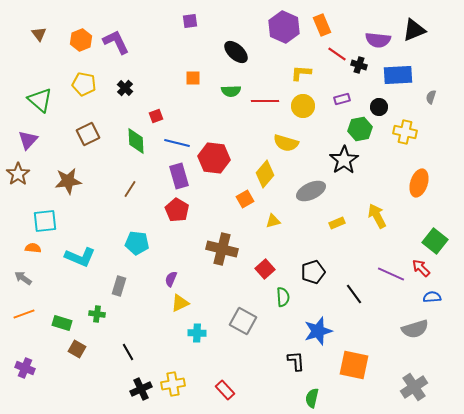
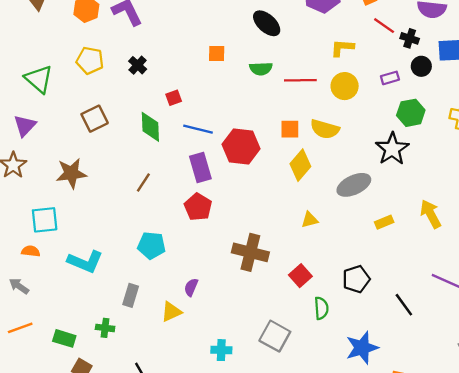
black circle: (379, 107) -> (421, 66), moved
orange square: (245, 199) -> (290, 129), moved, turned 30
yellow triangle: (180, 303) -> (171, 312), moved

